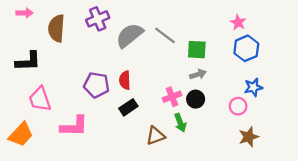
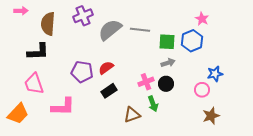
gray line: (165, 35) -> (140, 30), turned -30
blue hexagon: (246, 48) -> (192, 41), moved
black L-shape: (28, 61) -> (38, 52), moved
red semicircle: (125, 80) -> (106, 68), turned 56

